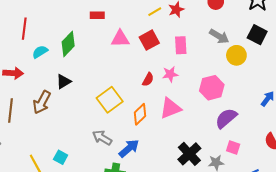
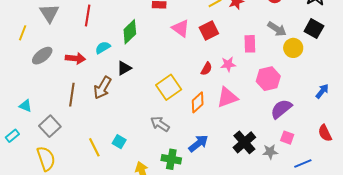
pink triangle: (120, 39) -> (181, 28), turned 36
pink rectangle: (181, 45) -> (250, 44), moved
cyan semicircle: (40, 52) -> (103, 48), moved
blue arrow: (129, 148) -> (198, 143), moved

